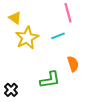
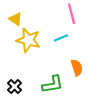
yellow star: (27, 38) -> (28, 40), turned -30
black cross: (11, 90) -> (15, 87), moved

